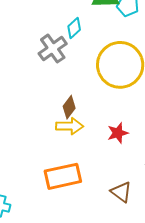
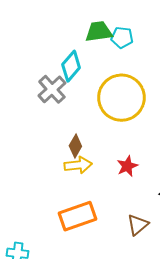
cyan diamond: (74, 28) -> (71, 66), size x1.4
brown triangle: (121, 192) -> (138, 225), turned 50

